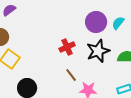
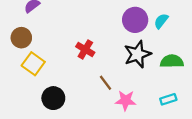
red cross: (67, 47) -> (85, 49), moved, turned -35

